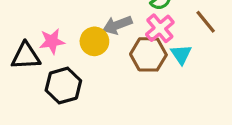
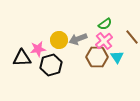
yellow circle: (94, 41) -> (59, 40), moved
black hexagon: (63, 86) -> (51, 65), moved

